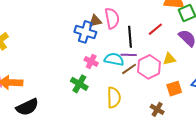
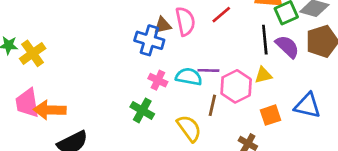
red line: (155, 29) -> (221, 15), moved
black line: (130, 37) -> (265, 40), moved
brown line: (129, 69) -> (212, 105), moved, turned -42
yellow semicircle: (114, 98) -> (189, 128), turned -35

